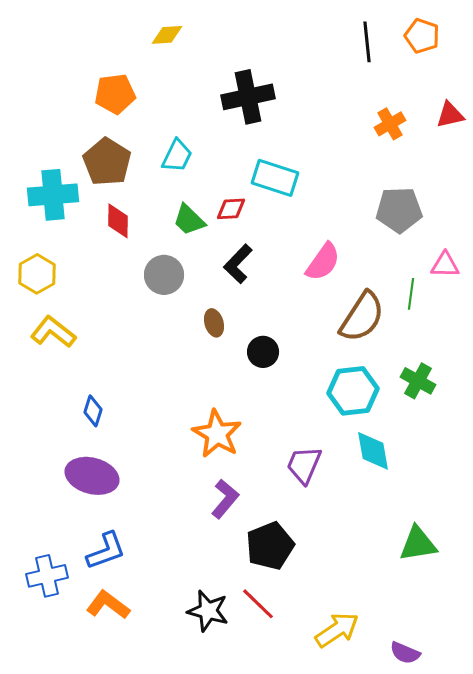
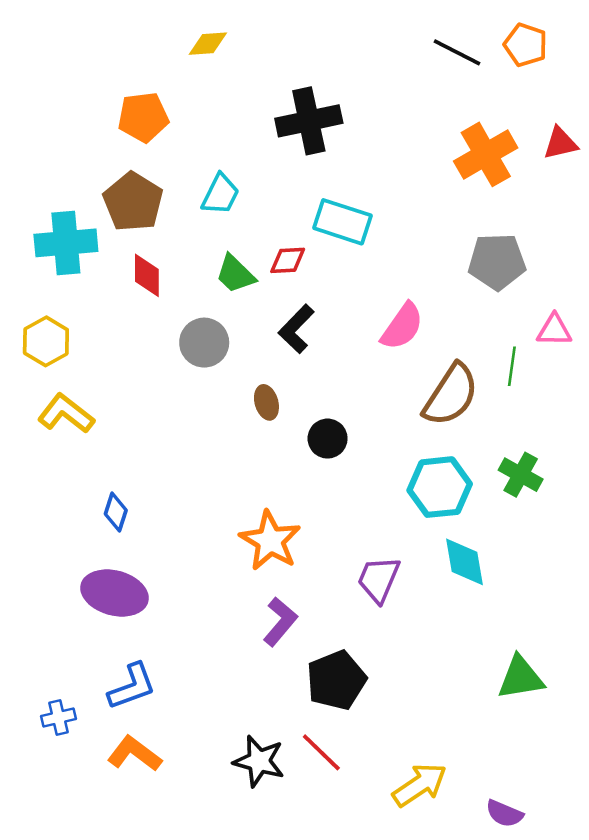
black line: (367, 42) -> (457, 52), turned -57
orange cross: (390, 124) -> (486, 154), size x1.6
blue cross: (47, 576) -> (58, 718), size x0.7

